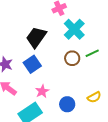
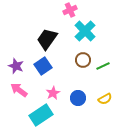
green line: (92, 53) -> (103, 66), moved
blue circle: (67, 104) -> (78, 98), moved

